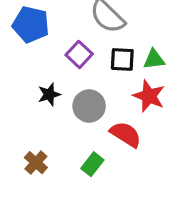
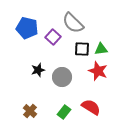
purple square: (79, 54) -> (53, 37), moved
red semicircle: (126, 134) -> (91, 107), moved

